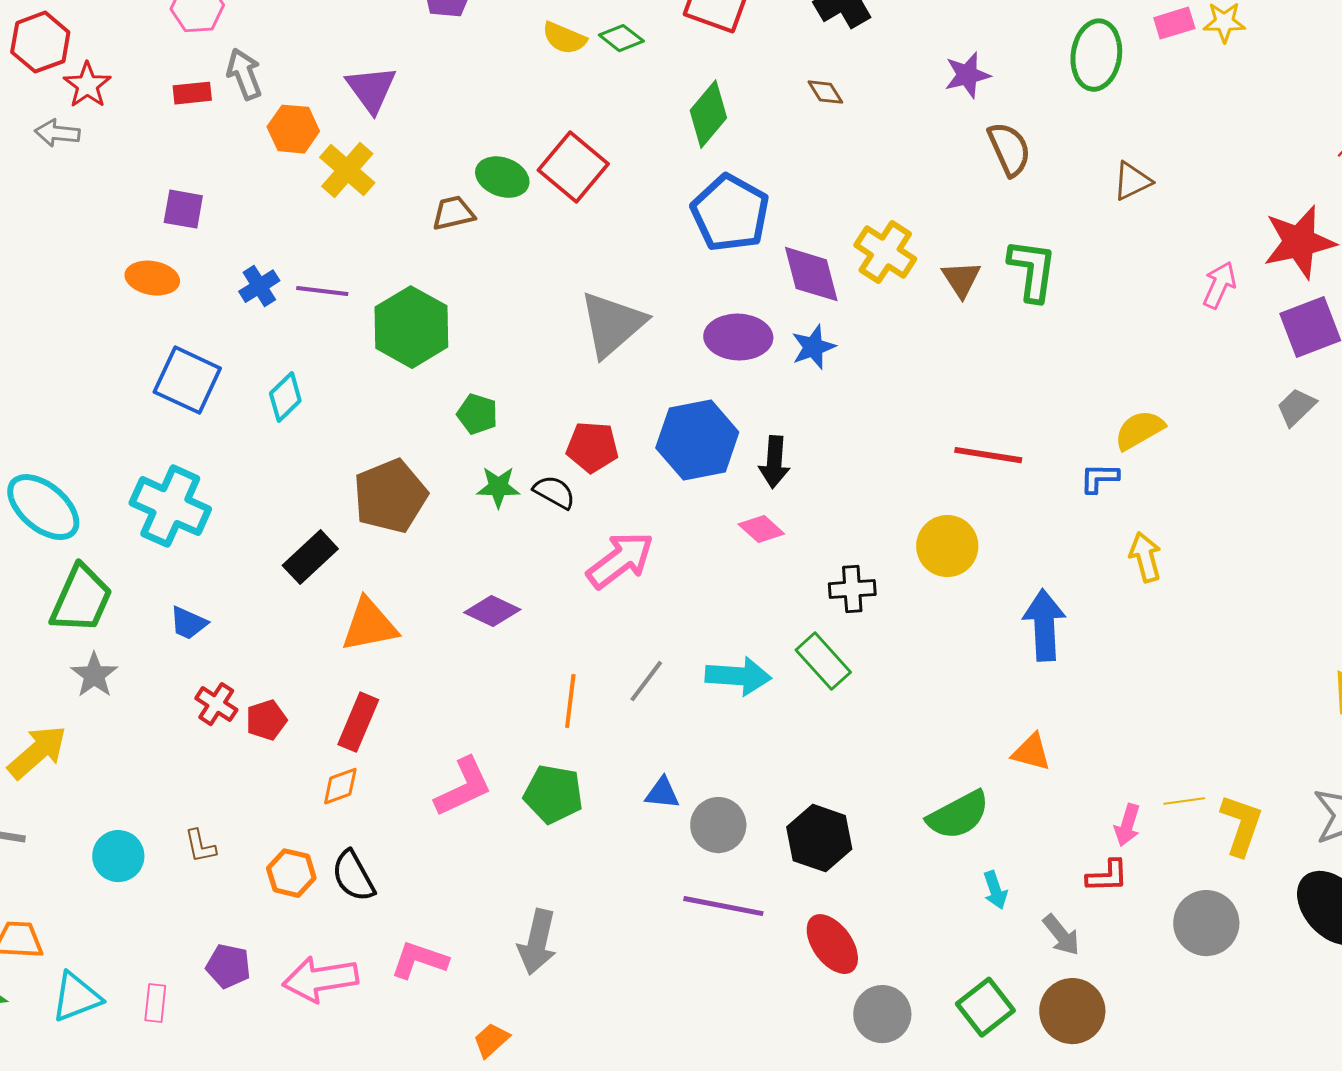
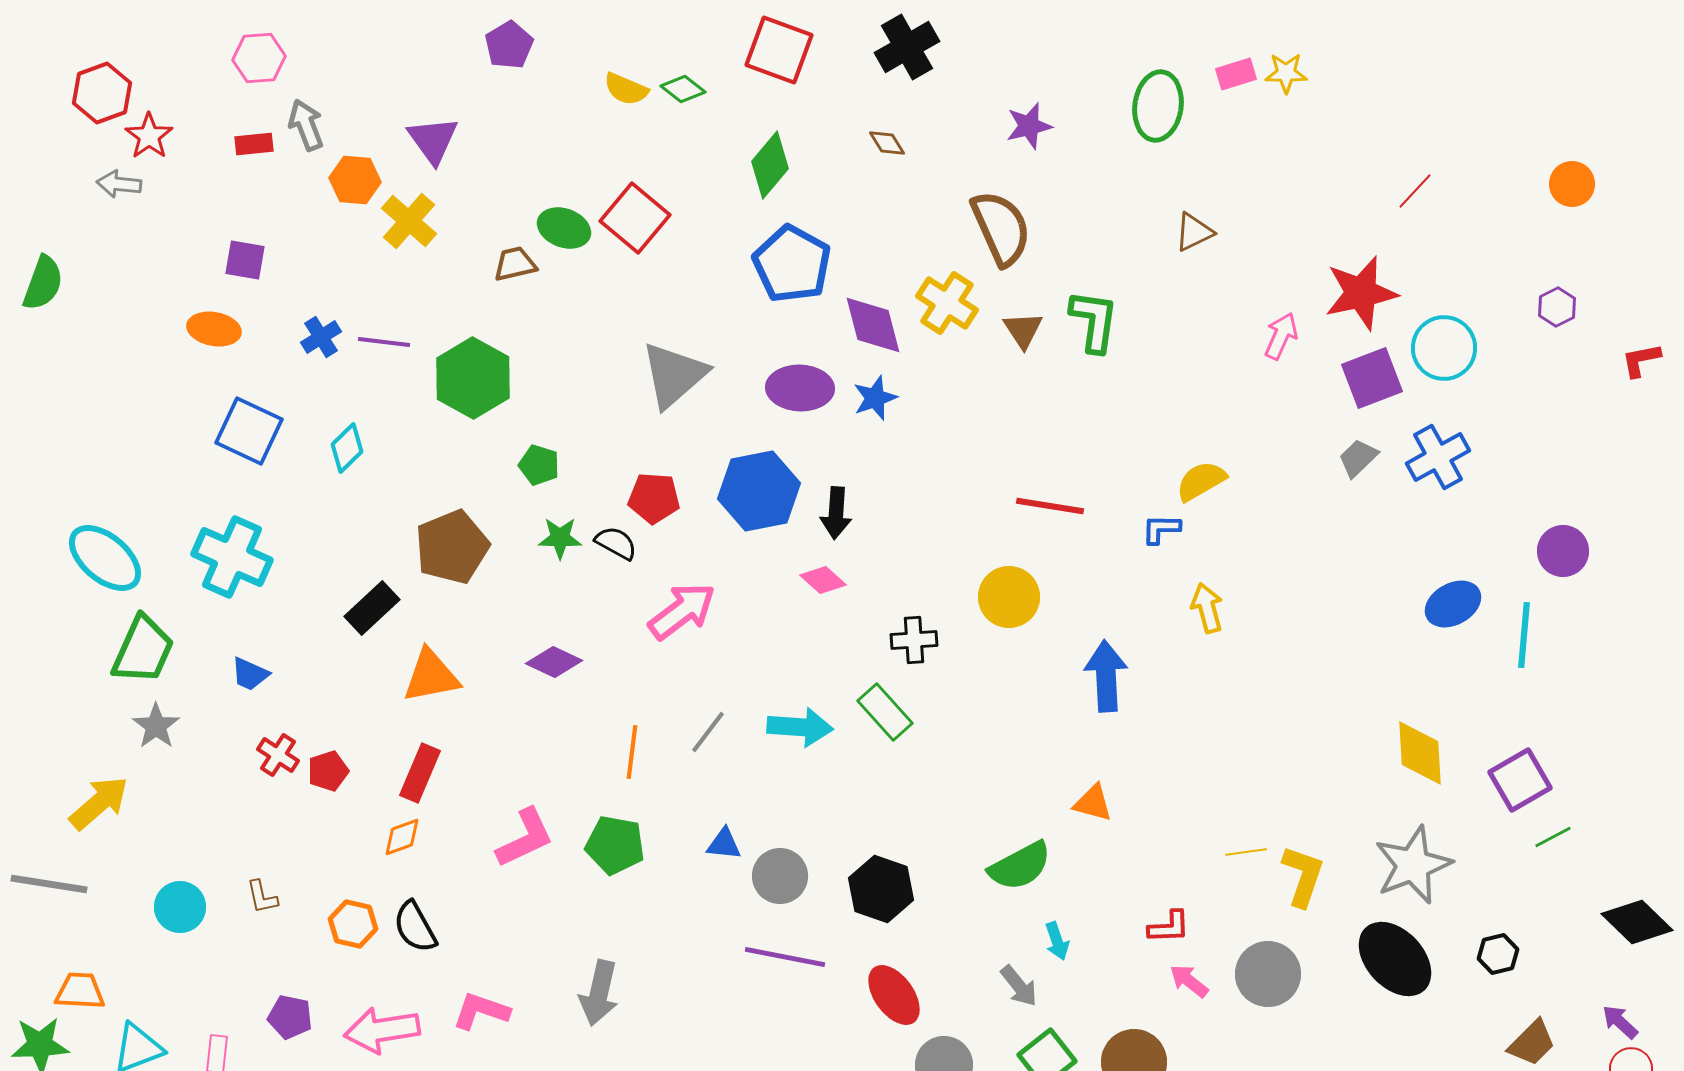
brown semicircle: (1009, 149) -> (1001, 228), moved, size x1.4
pink arrow: (1127, 825) -> (1189, 981), moved, turned 111
gray arrow: (1061, 935) -> (1019, 986), moved

